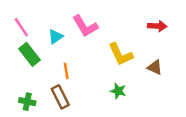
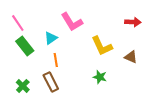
cyan triangle: (56, 37) -> (51, 38), moved
green cross: (27, 102) -> (23, 86), turned 32

